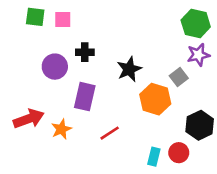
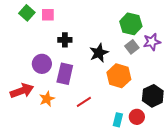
green square: (35, 17) -> (27, 13), turned 35
green hexagon: (196, 23) -> (131, 24), moved
purple circle: (55, 67) -> (42, 64), moved
gray square: (179, 77) -> (132, 47), moved

